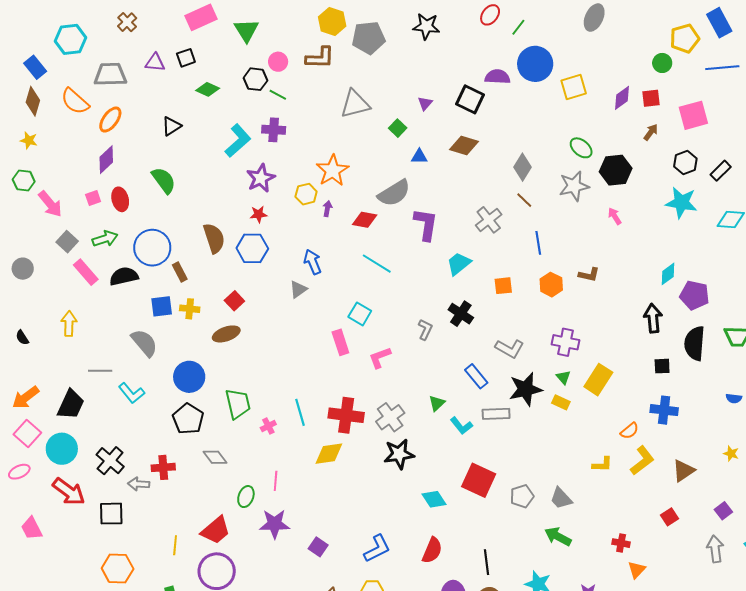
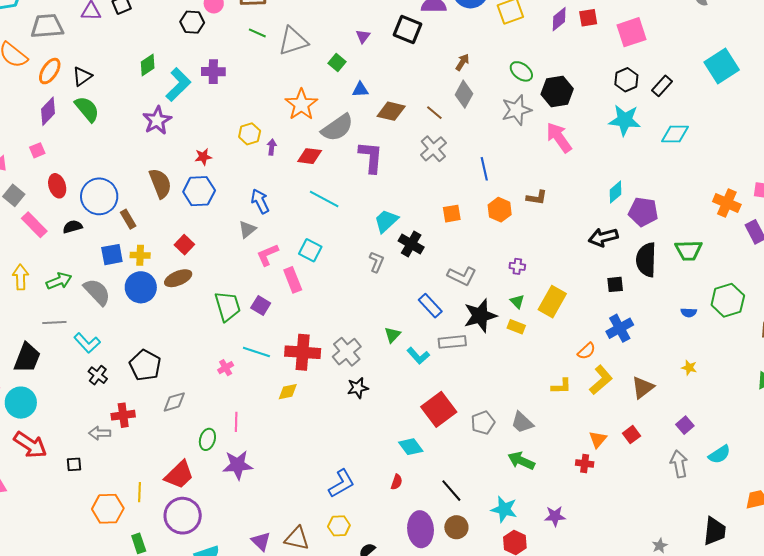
green diamond: (208, 89) -> (148, 65), moved, turned -55
green line: (278, 95) -> (257, 33), moved
black triangle: (171, 126) -> (82, 76), moved
brown arrow: (651, 132) -> (462, 62), moved
brown diamond: (464, 146) -> (391, 111), moved
orange star: (333, 170) -> (301, 105), moved
purple star: (261, 178) -> (157, 120), moved
green semicircle: (164, 180) -> (87, 109), moved
red ellipse: (120, 199) -> (57, 186), moved
brown line: (524, 200) -> (434, 113), moved
pink arrow: (615, 216) -> (559, 138), size x1.8
green arrow: (105, 239) -> (59, 281), moved
cyan trapezoid: (459, 264) -> (386, 221), moved
black semicircle: (124, 276) -> (73, 227), size x0.7
black arrow: (653, 318) -> (603, 237), turned -96
purple cross: (566, 342) -> (517, 266), size x0.6
pink L-shape: (380, 357) -> (268, 255), moved
blue circle: (189, 377) -> (141, 287), moved
green trapezoid: (238, 404) -> (228, 306), moved
blue cross: (664, 410) -> (620, 328), turned -32
cyan line: (300, 412) -> (256, 352), turned -52
yellow diamond: (329, 454) -> (288, 392), size x0.7
black star: (399, 454) -> (358, 388), size x0.7
gray diamond: (215, 457) -> (174, 402), turned -65
black cross: (110, 461) -> (98, 375), moved, size x0.7
red square: (479, 480) -> (439, 409), turned 32
cyan diamond: (434, 499) -> (411, 447), moved
black square: (111, 514) -> (74, 464), size x0.6
purple square: (318, 547) -> (261, 306), moved
red semicircle: (432, 550) -> (397, 482), size x0.6
black line: (486, 562) -> (451, 491), turned -30
orange hexagon: (118, 568) -> (108, 509), moved
orange triangle: (637, 570) -> (598, 439), moved

